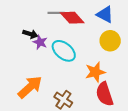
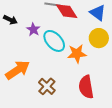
black arrow: (30, 34) -> (10, 20), moved
orange star: (95, 72) -> (77, 54), moved

